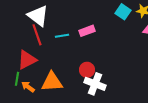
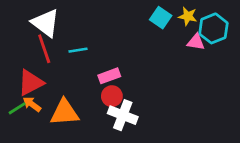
pink rectangle: (87, 31) -> (109, 76), moved
green line: (17, 79) -> (17, 108), turned 48
orange arrow: (28, 87) -> (32, 104), moved

